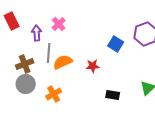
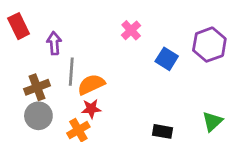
pink cross: (59, 24) -> (131, 30), moved
red star: (93, 66) -> (91, 109), moved

